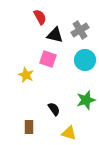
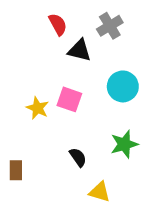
gray cross: (80, 30) -> (110, 26), moved
pink square: (48, 59) -> (69, 99), moved
brown rectangle: (29, 127) -> (16, 170), moved

